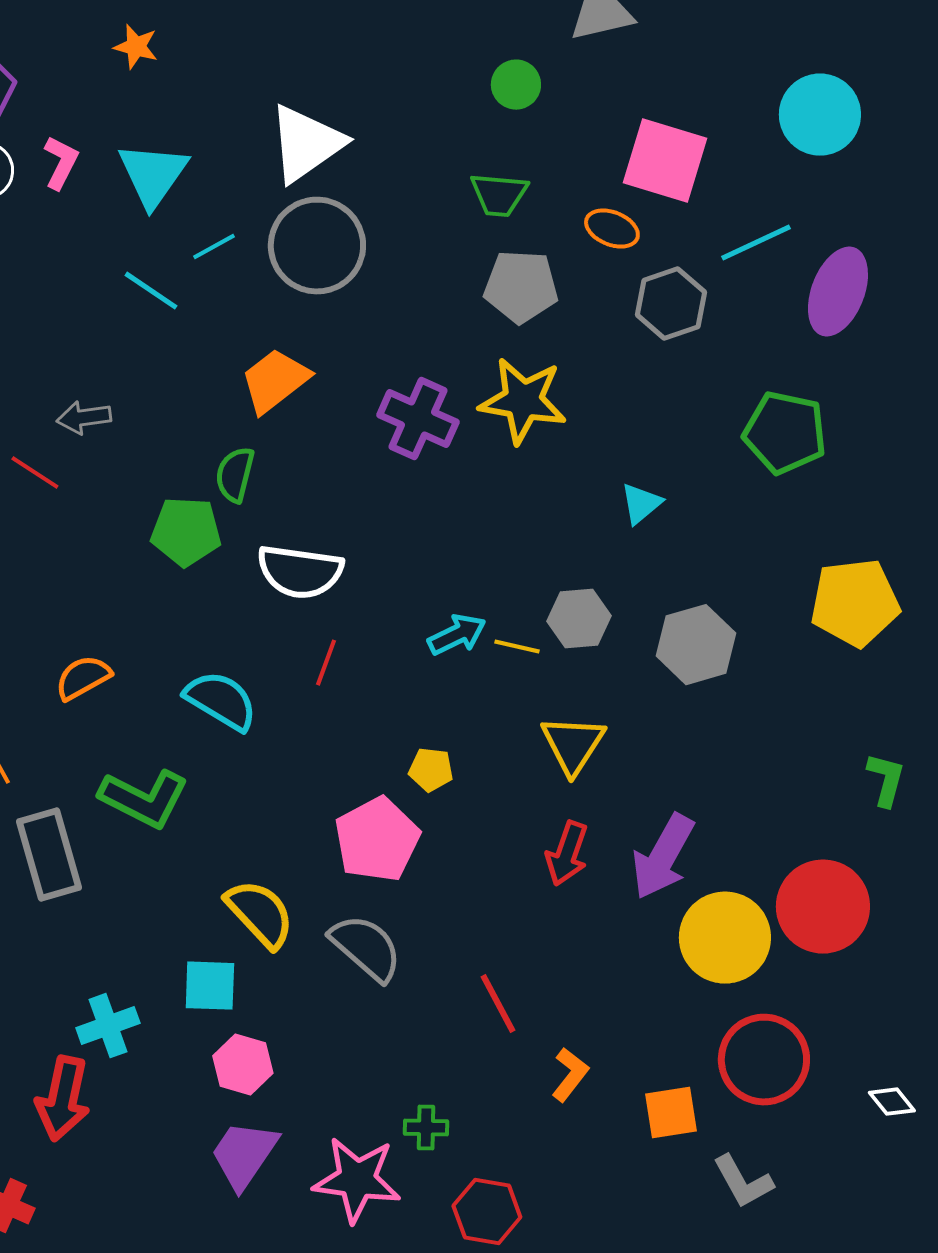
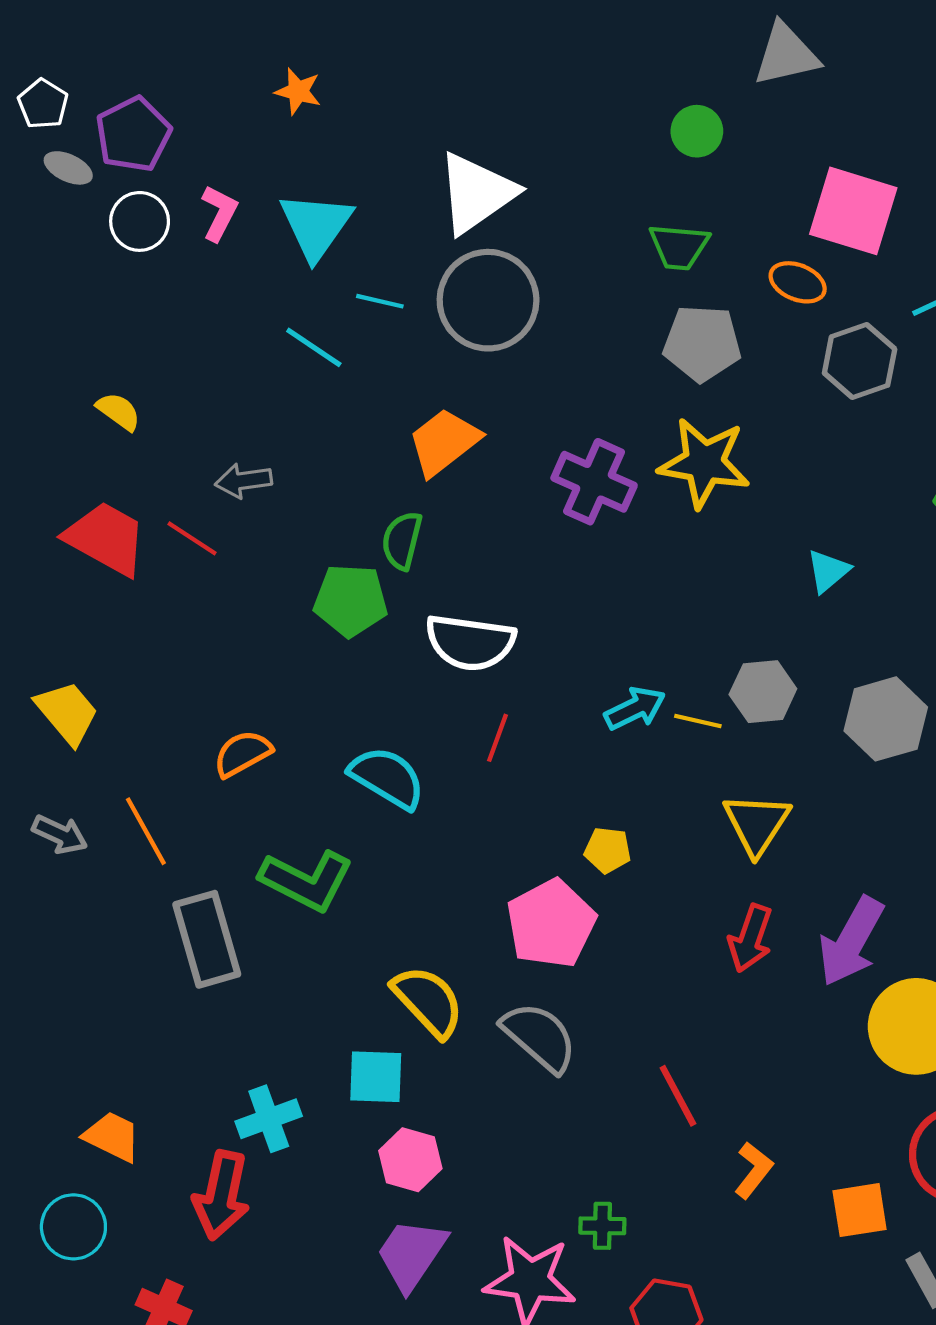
cyan line: (214, 247) -> (380, 301), turned 42

